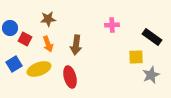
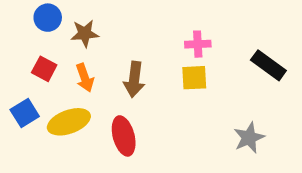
blue circle: (10, 28) -> (48, 18), moved
yellow square: (136, 57) -> (194, 78), moved
gray star: (151, 75) -> (249, 138), moved

